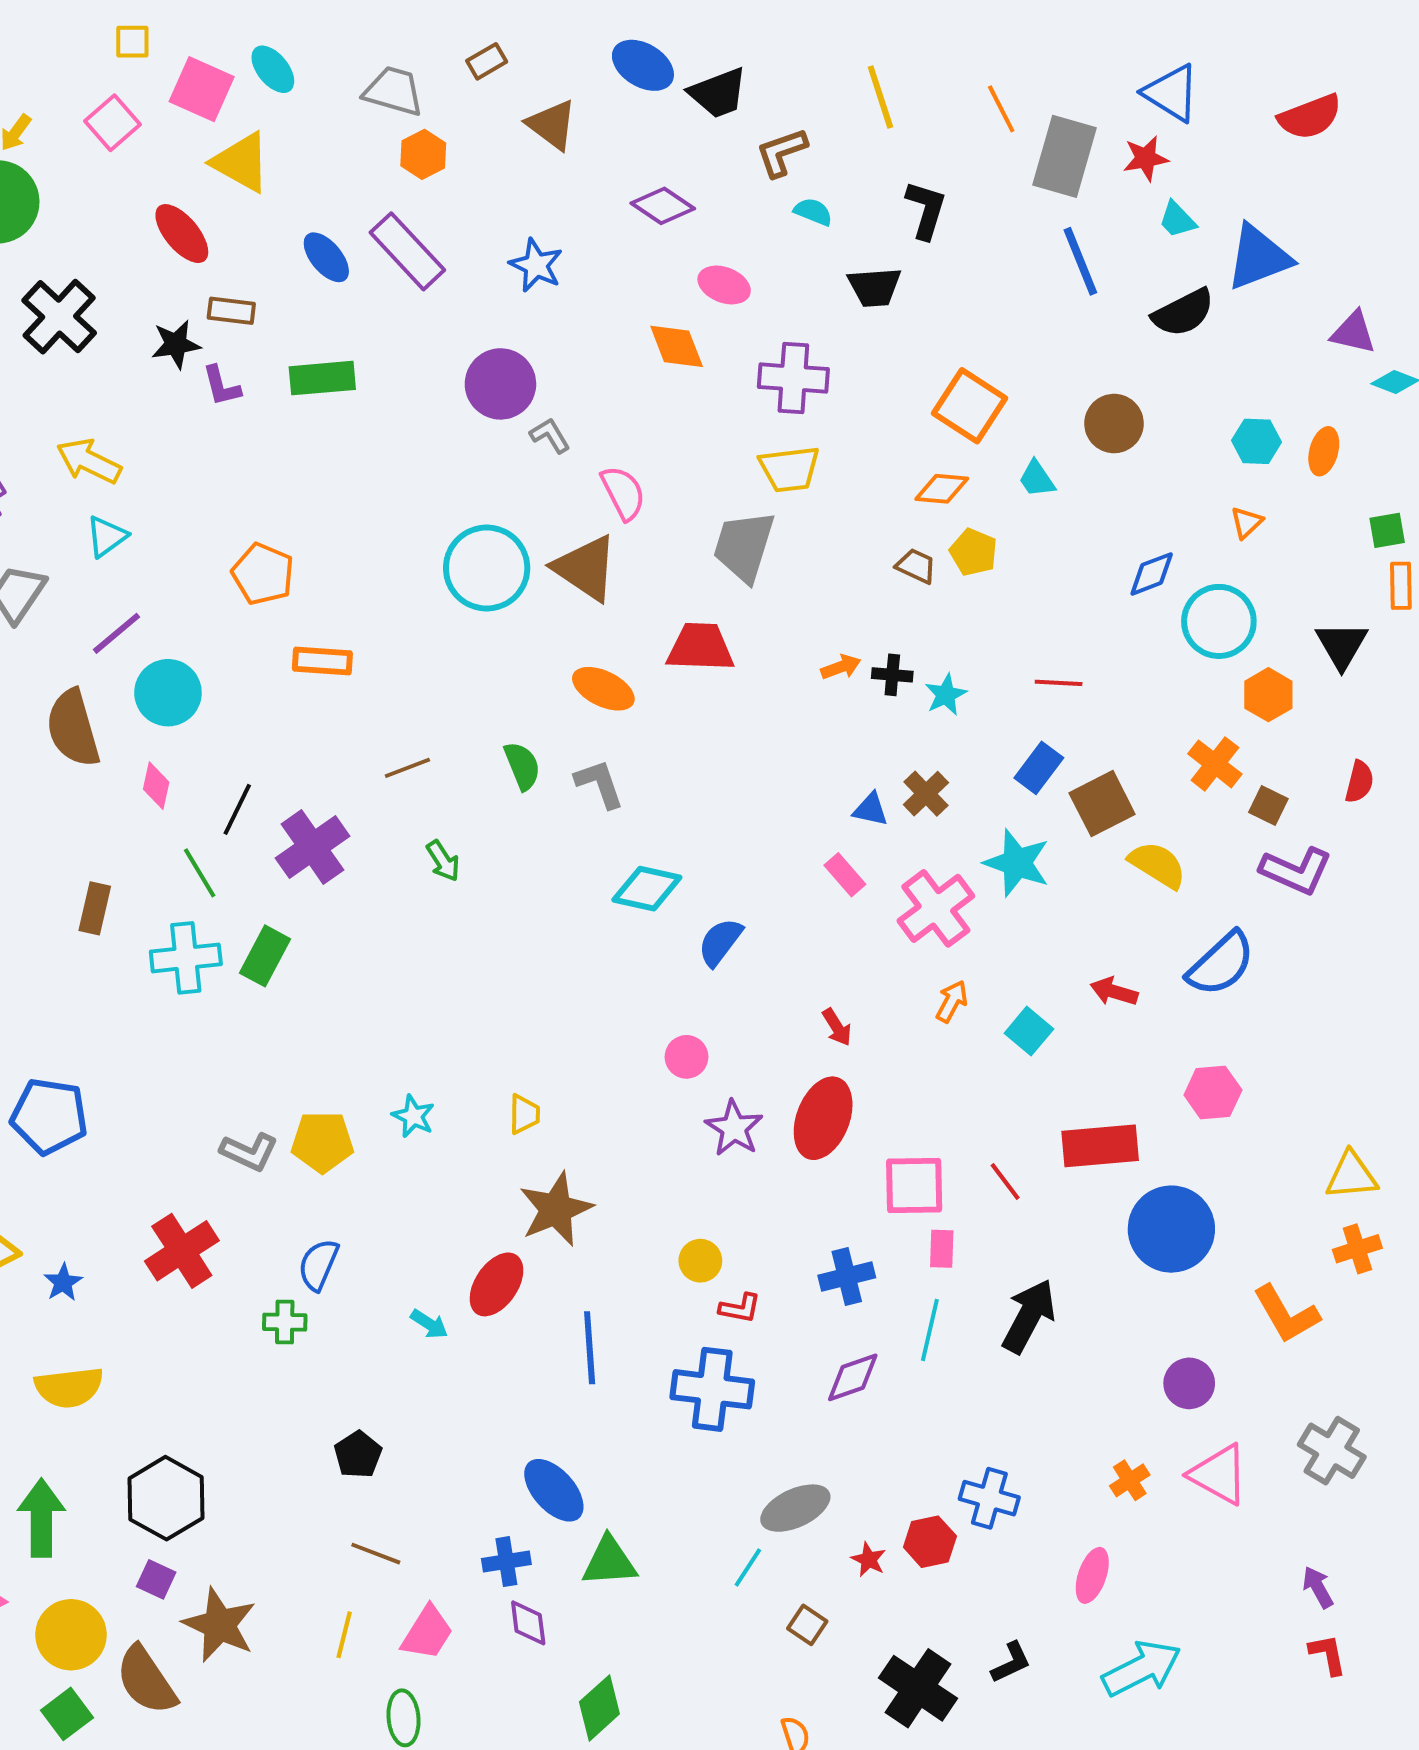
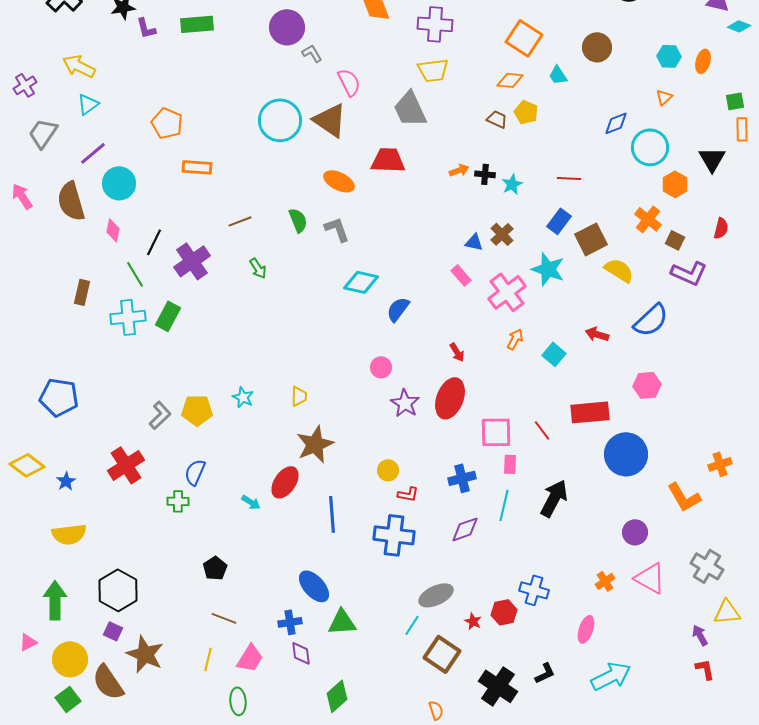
gray trapezoid: (744, 546) -> (410, 109), turned -42
gray L-shape: (249, 1152) -> (160, 415), turned -68
yellow triangle: (1351, 1176) -> (727, 612), moved
brown square: (807, 1625) -> (442, 654), size x1.8

